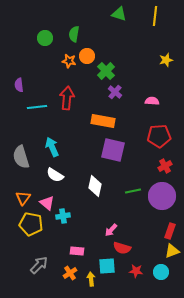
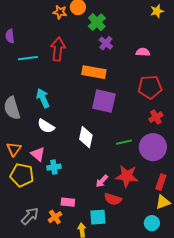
red star: (136, 271) -> (127, 176), moved, size x1.6
orange cross: (70, 273) -> (55, 217), moved

